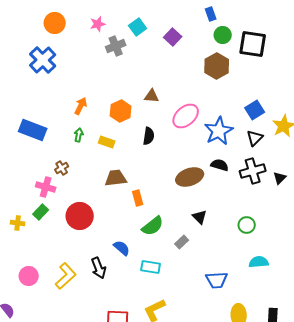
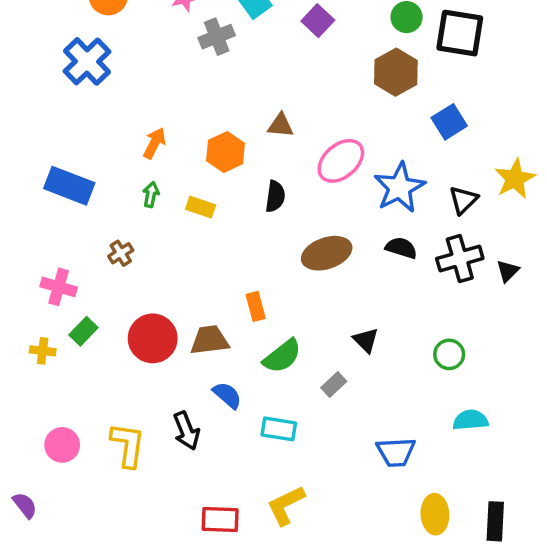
blue square: (255, 110) -> (449, 122), moved
brown ellipse: (190, 177) -> (327, 253), moved
brown trapezoid: (116, 178) -> (209, 340), moved
pink cross: (46, 187) -> (59, 287), moved
yellow L-shape: (66, 276) -> (128, 445), turned -40

